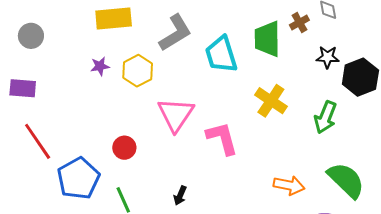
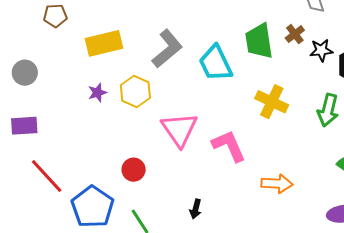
brown cross: (299, 23) -> (295, 34), moved
orange arrow: (289, 185) -> (277, 184), moved

